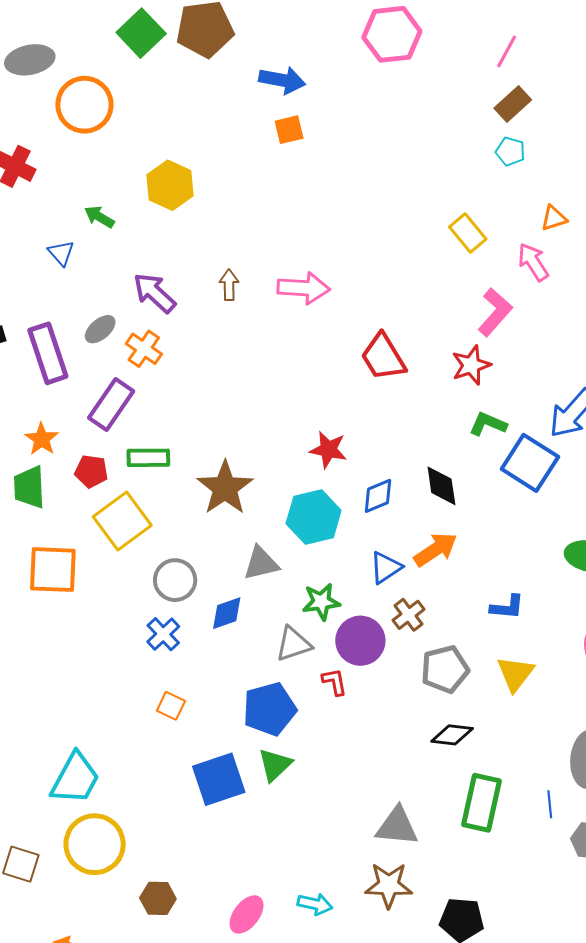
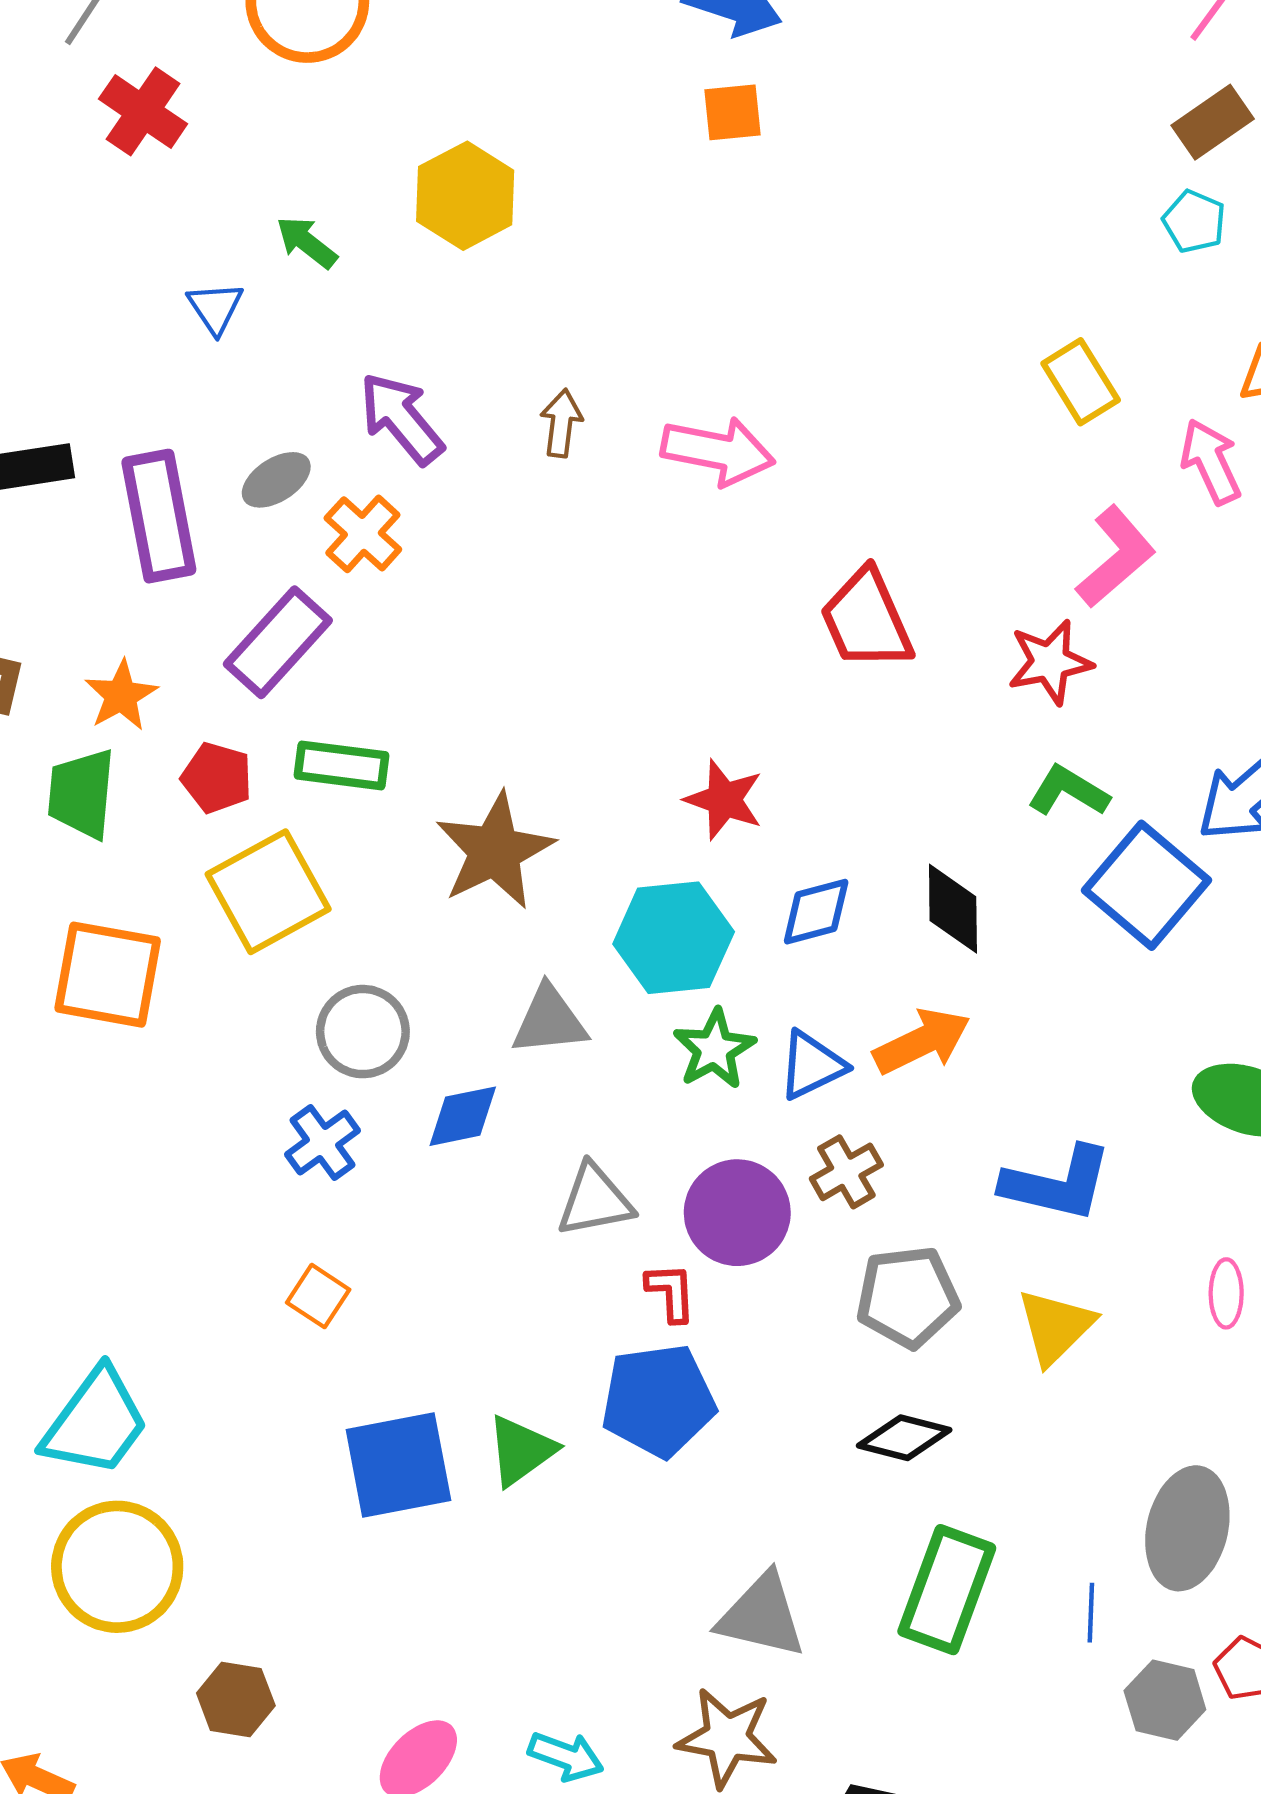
green star: (321, 602) -> (714, 1049), moved, turned -30
blue L-shape: (507, 607) -> (1057, 1184), size x1.5
blue pentagon: (269, 709) -> (658, 1401), moved

